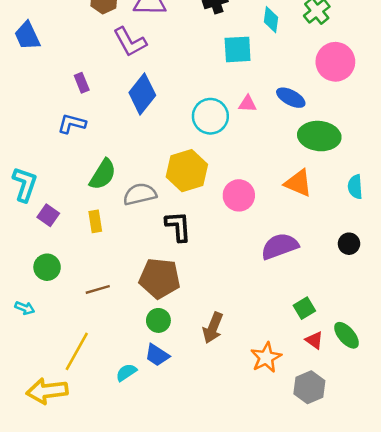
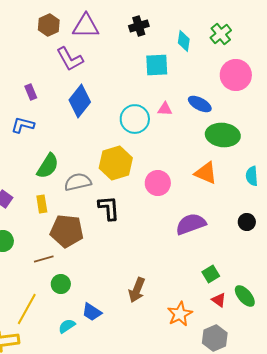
brown pentagon: (160, 278) -> (67, 231), moved
green circle: (158, 320) -> (61, 284), moved

